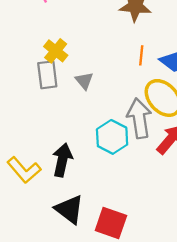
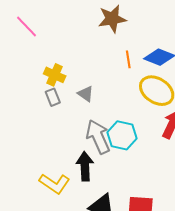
gray rectangle: (47, 75) -> (53, 97), size x0.7
gray arrow: (139, 118) -> (98, 137), moved

